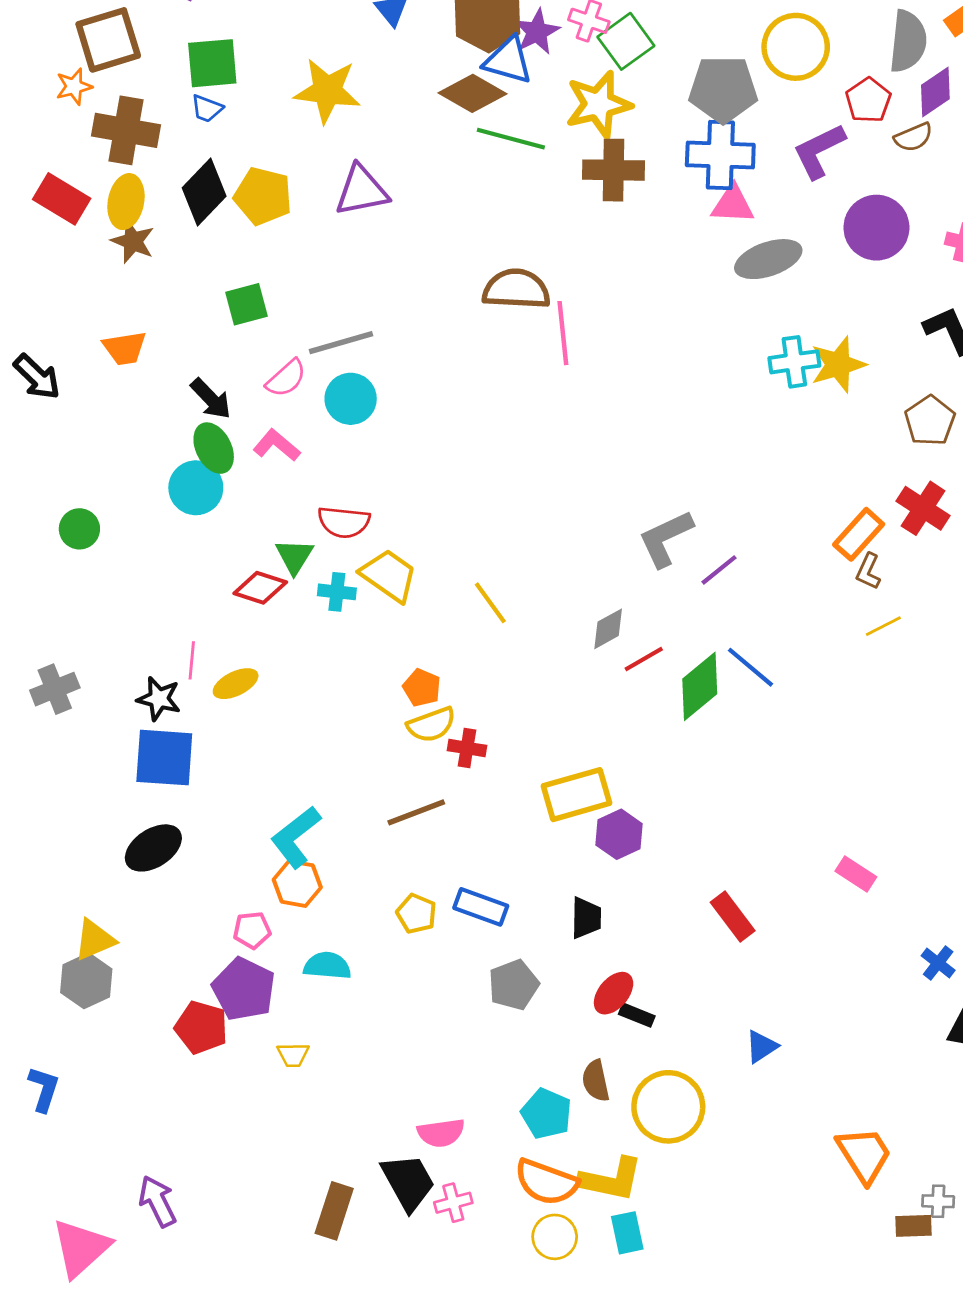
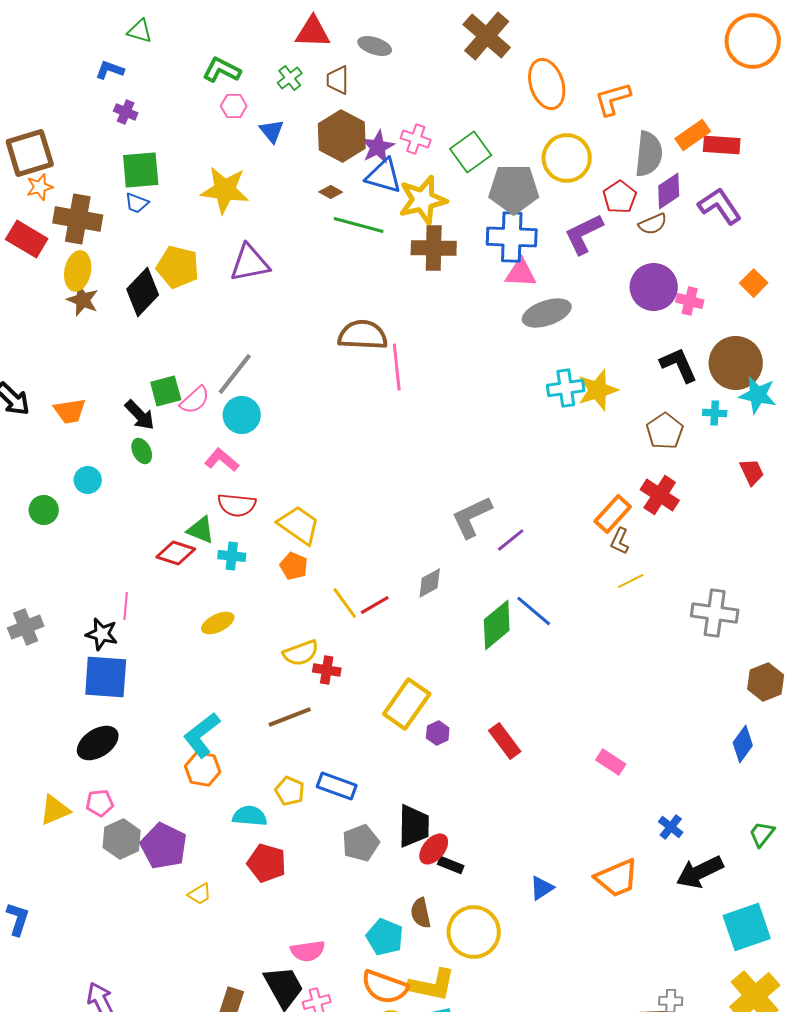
brown square: (108, 40) -> (30, 153), moved
green square: (626, 41) -> (471, 152), moved
blue triangle: (508, 61) -> (384, 176), moved
brown diamond: (472, 93) -> (331, 192), size x0.5
black diamond: (204, 192) -> (143, 292), moved
red rectangle: (62, 199) -> (27, 239), moved
purple circle: (876, 228) -> (654, 287), moved
green square: (247, 304) -> (166, 391), moved
gray line: (341, 343) -> (235, 374), turned -36
orange trapezoid: (125, 348) -> (70, 411), moved
pink L-shape: (277, 445) -> (222, 460), moved
green ellipse: (214, 448) -> (142, 451), size x0.7
cyan circle: (196, 488) -> (88, 480), moved, size x0.7
green triangle: (294, 556) -> (201, 530), turned -40
yellow trapezoid: (389, 575) -> (299, 525), moved
yellow line: (490, 603) -> (345, 603), moved
red line: (644, 659) -> (375, 605), moved
yellow ellipse: (236, 684) -> (218, 623), moved
orange pentagon: (422, 688) -> (294, 566), moved
yellow rectangle: (577, 795) -> (407, 704), turned -39
purple hexagon: (619, 834) -> (438, 733), size x0.7
red rectangle: (733, 916) -> (505, 741), moved
black trapezoid: (586, 918) -> (414, 826), moved, size x1.4
pink pentagon: (252, 930) -> (100, 803), moved
cyan semicircle: (327, 966) -> (250, 816), moved
gray hexagon: (86, 981) -> (122, 839), moved
red pentagon: (201, 1027) -> (267, 863), moved
yellow trapezoid: (293, 1055) -> (200, 894), turned -30
orange trapezoid: (864, 1155) -> (617, 878), moved, turned 99

